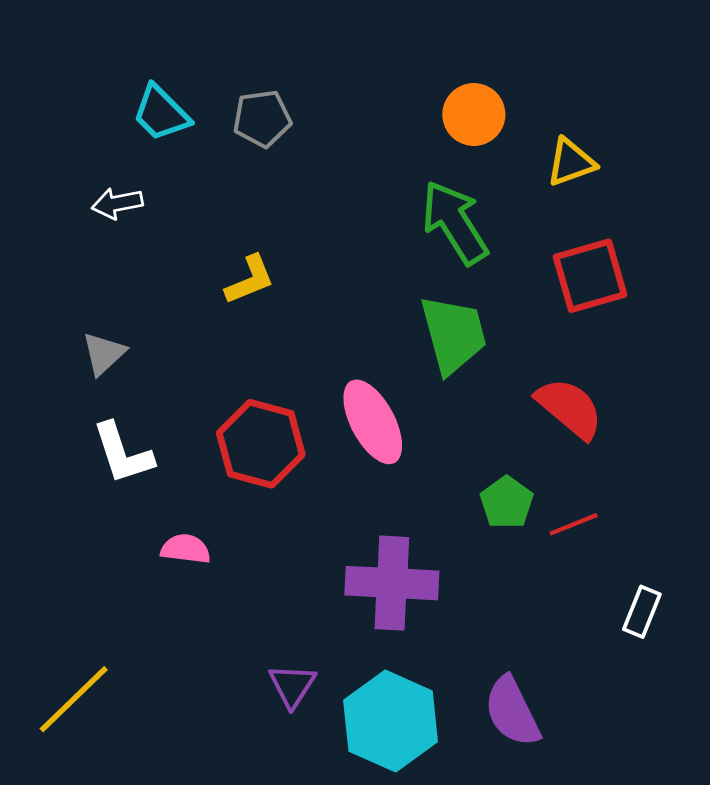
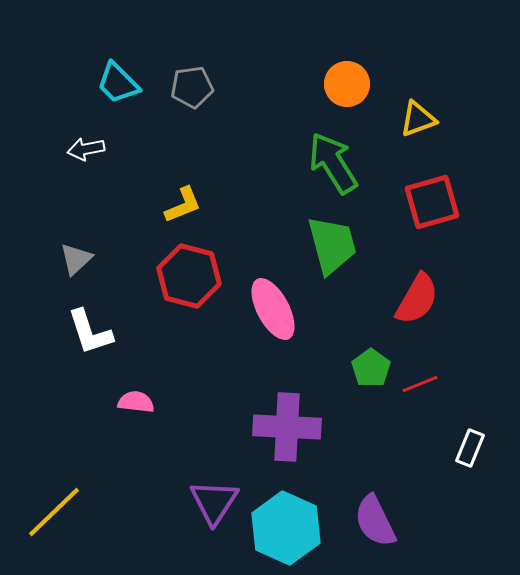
red semicircle: (569, 408) -> (417, 299), turned 80
red hexagon: (261, 444) -> (189, 276), moved
purple triangle: (292, 686) -> (214, 502), size x1.4

